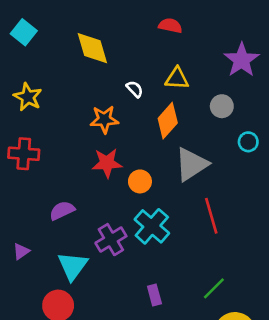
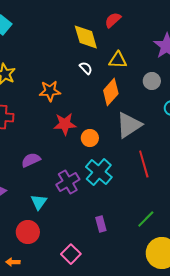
red semicircle: (170, 26) -> (113, 20), turned -54
yellow diamond: (92, 48) -> (86, 37), moved
orange star: (104, 119) -> (50, 91), moved
cyan triangle: (73, 266) -> (39, 202), size x0.7

